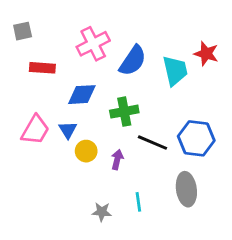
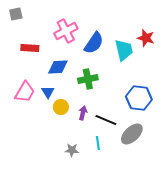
gray square: (23, 31) -> (16, 14), moved
black line: (153, 143) -> (106, 120), moved
gray ellipse: (186, 189) -> (132, 134), turned 55

